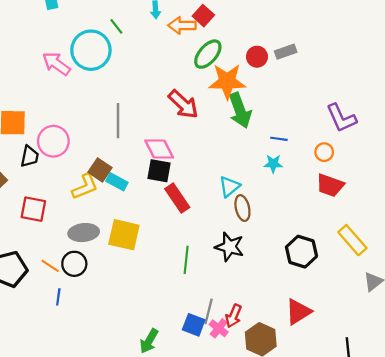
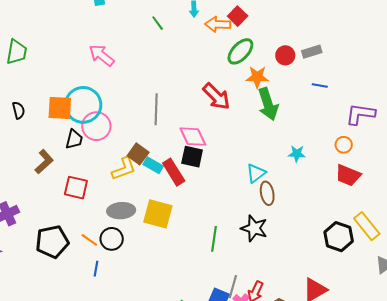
cyan circle: (91, 50) -> (83, 105), moved
orange star: (227, 81) -> (257, 77), size x0.7
purple L-shape: (341, 118) -> (360, 114), turned 120
blue line: (279, 139) -> (320, 85), moved
red rectangle: (177, 198) -> (174, 172), moved
black hexagon: (301, 252) -> (339, 237), moved

